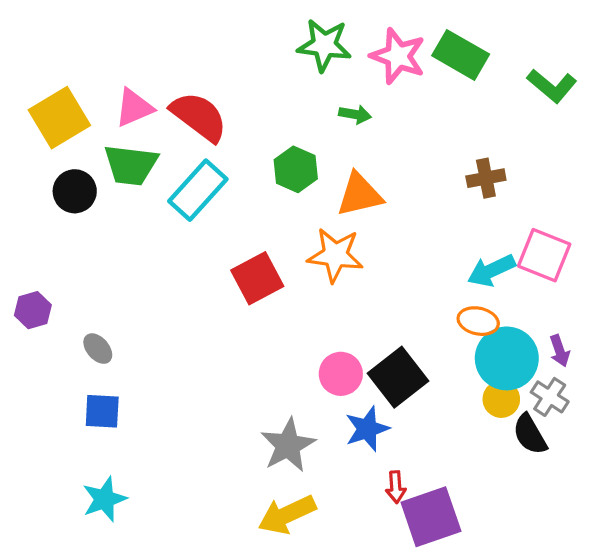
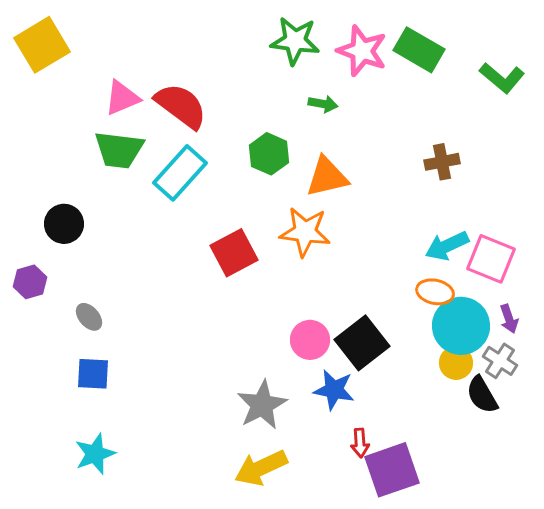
yellow square: (59, 118) -> (42, 45), moved
black circle: (75, 191) -> (64, 224), moved
pink square: (544, 255) -> (491, 259), moved
blue star: (367, 429) -> (334, 390), turned 30

